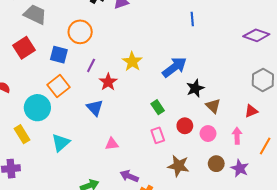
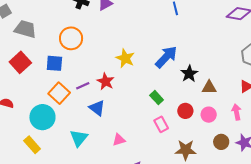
purple line: (91, 65) -> (83, 86), moved, turned 48
brown triangle: (213, 106) -> (209, 87), turned -35
cyan triangle: (61, 143) -> (79, 138), moved

